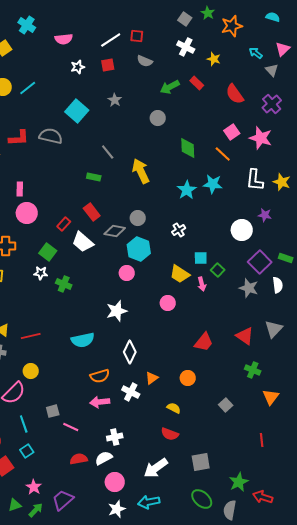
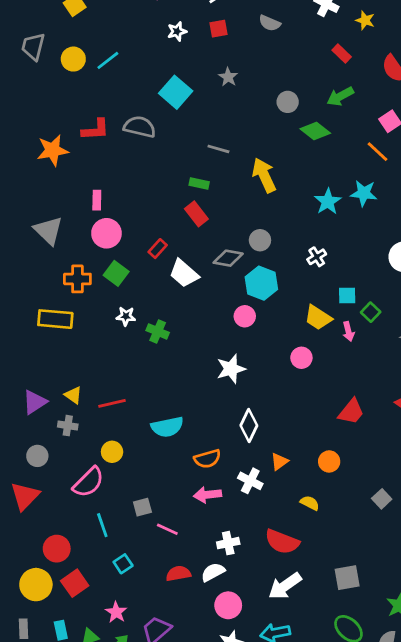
green arrow: (170, 87) -> (340, 96), moved
green diamond: (188, 148) -> (315, 131), moved, turned -50
gray line: (108, 152) -> (218, 149), turned -35
red rectangle: (92, 212) -> (196, 214), moved
green square: (48, 252) -> (116, 273), moved
cyan semicircle: (83, 340) -> (167, 427), moved
red semicircle: (170, 434) -> (282, 542), moved, size x1.4
cyan square: (27, 451) -> (123, 564), moved

